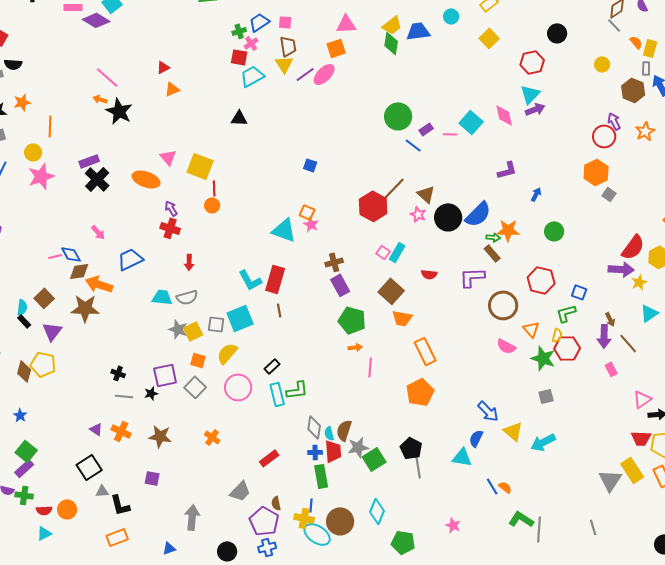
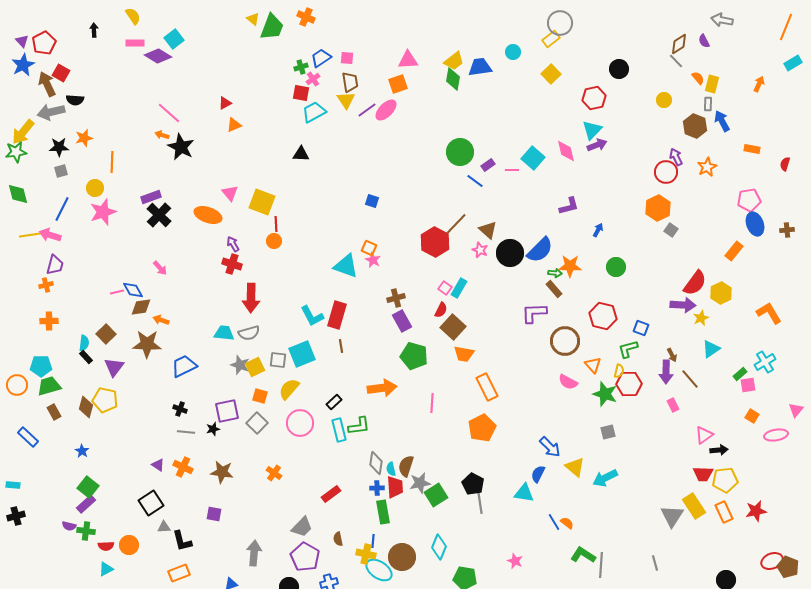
blue trapezoid: (130, 259) -> (184, 366), moved
red arrow: (189, 262) -> (251, 298), size x1.8
red semicircle: (429, 274) -> (441, 310), moved, turned -70
orange arrow: (99, 284) -> (161, 320), size x0.6
orange arrow: (355, 347) -> (382, 388), moved, size x2.0
purple pentagon: (264, 521) -> (305, 557), moved

